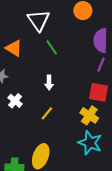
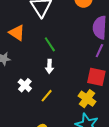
green line: (52, 47) -> (50, 44), moved
white cross: (15, 101) -> (25, 85), moved

